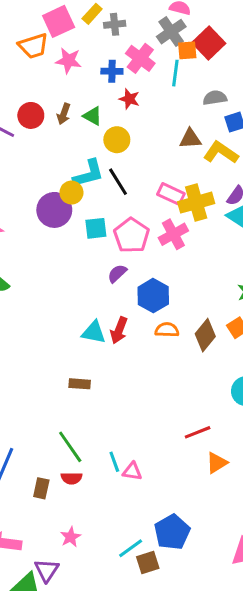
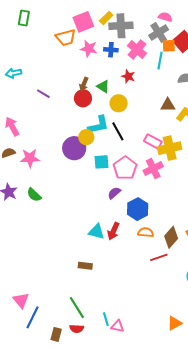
gray cross: (115, 24) -> (121, 26), size x1.6
blue cross: (112, 71) -> (111, 50), moved
red circle: (31, 115) -> (83, 98), moved
red line: (198, 432) -> (159, 257), moved

